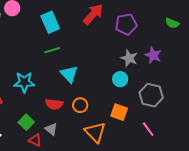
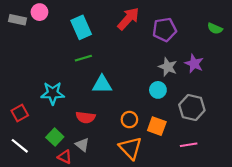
cyan triangle: (69, 74) -> (102, 84), turned -48
orange circle: (80, 105) -> (129, 120), moved
pink line: (148, 129) -> (189, 145), turned -63

